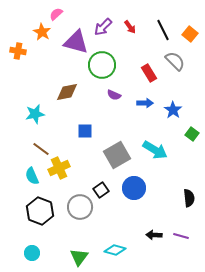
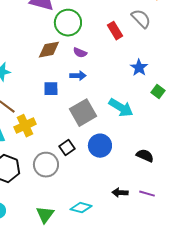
brown diamond: (67, 92) -> (49, 50), moved
blue arrow: (145, 103) -> (78, 76), moved
black semicircle: (189, 198) -> (145, 156), moved, turned -60

